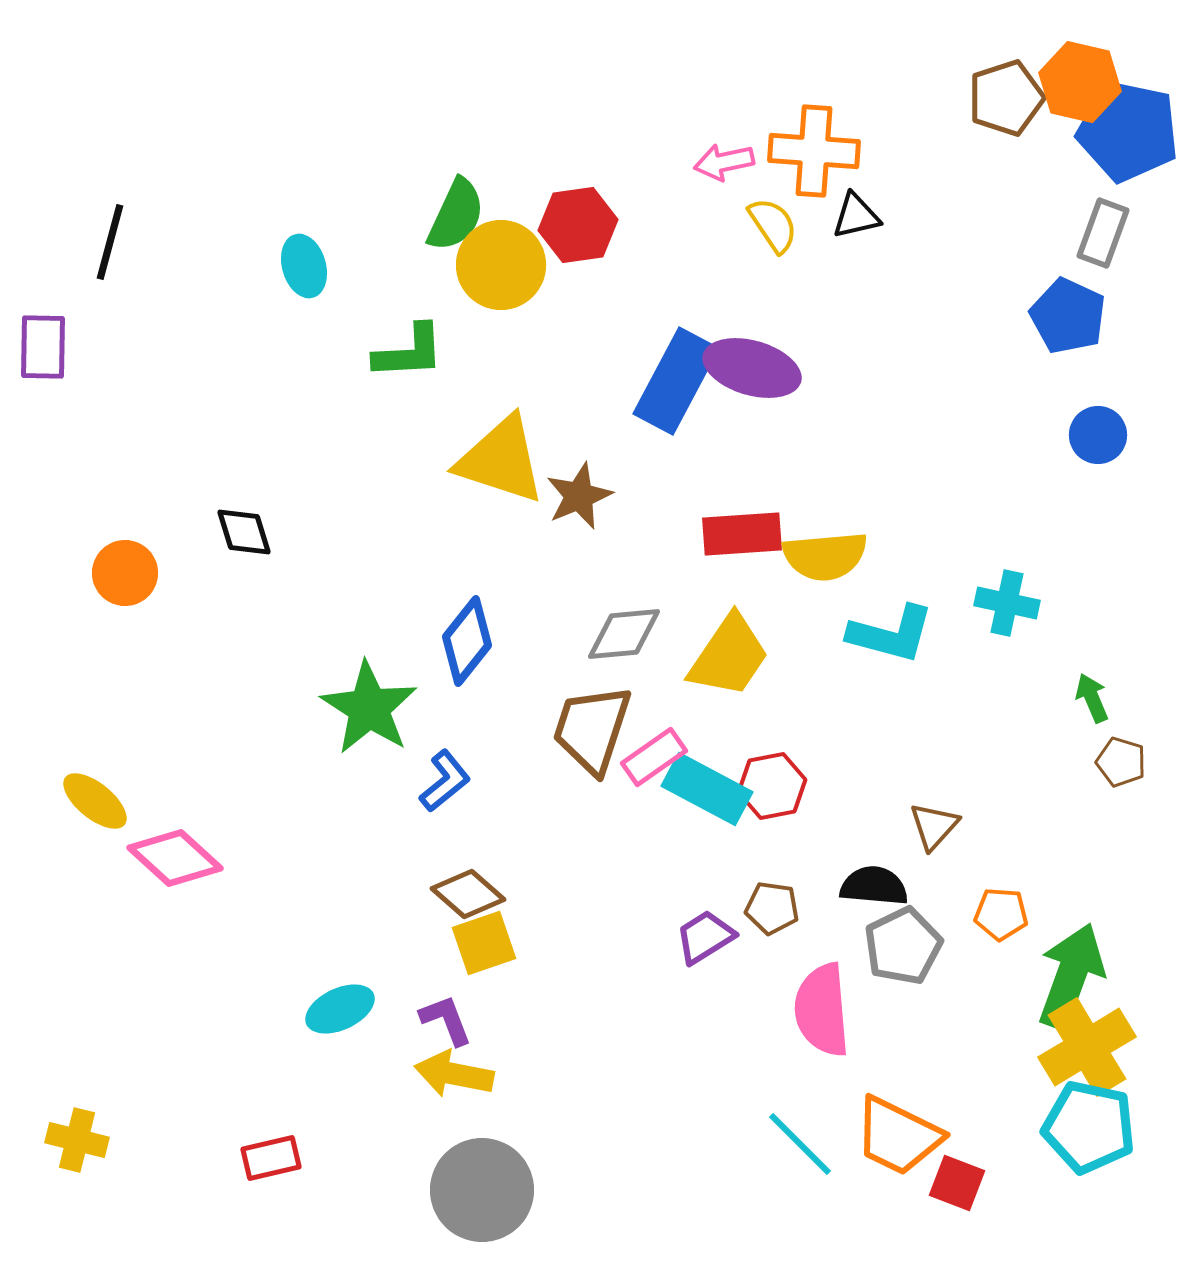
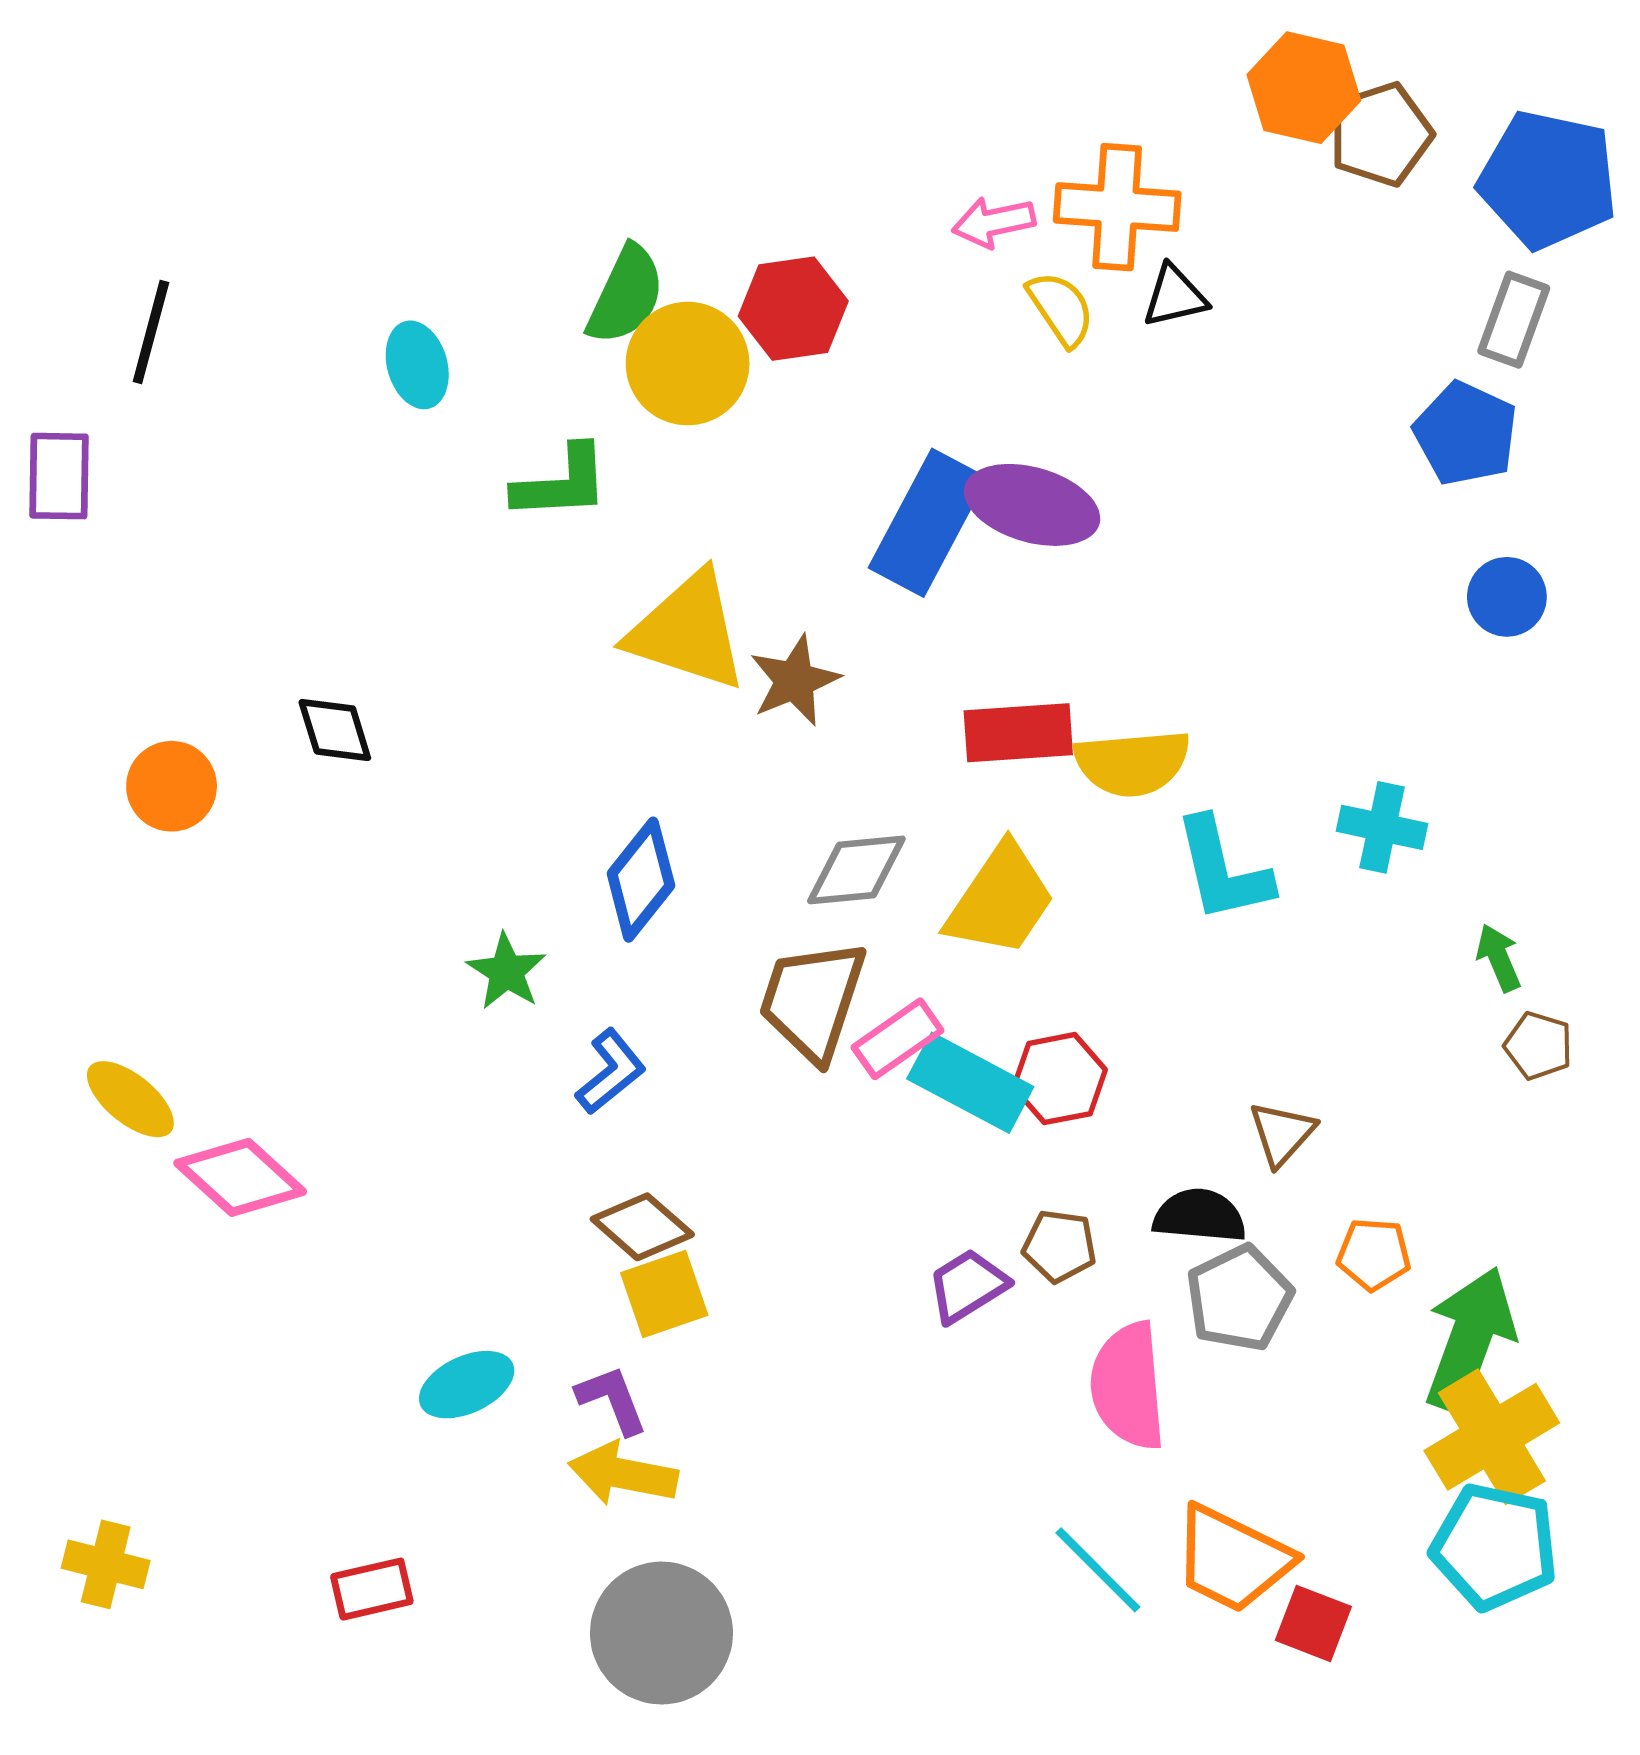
orange hexagon: (1080, 82) -> (1304, 88), moved
cyan L-shape: (891, 634) -> (1223, 870), turned 62
green star: (369, 708) -> (506, 972), size x0.6

